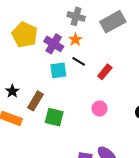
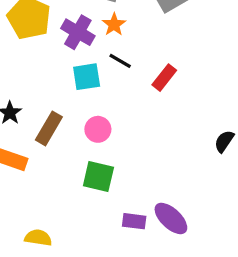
pink circle: (100, 108) -> (98, 129), moved
green square: (54, 117) -> (98, 177), moved

